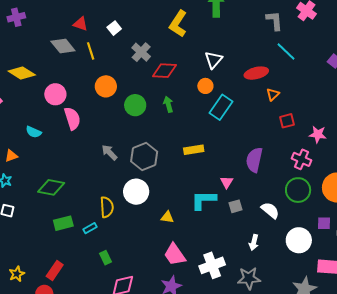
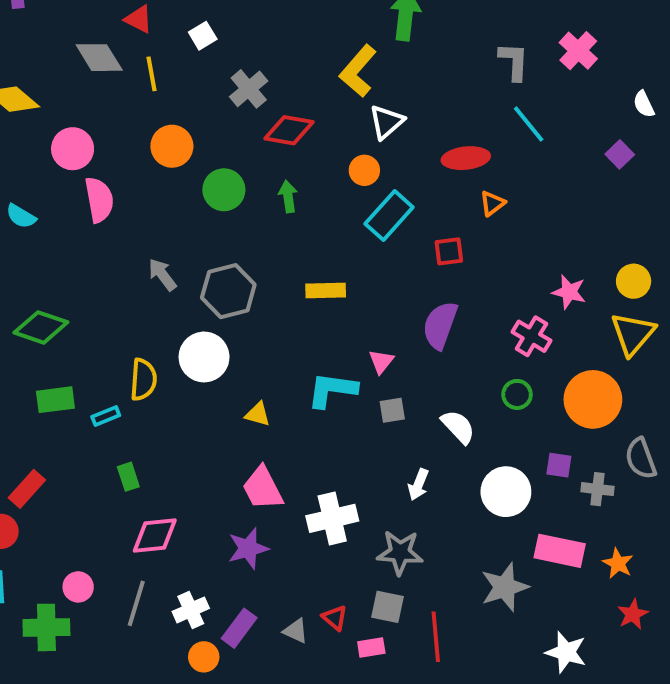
yellow L-shape: (178, 24) -> (358, 71), moved
red square: (287, 121) -> (449, 251), moved
green circle: (298, 190) -> (517, 394), size x0.6

